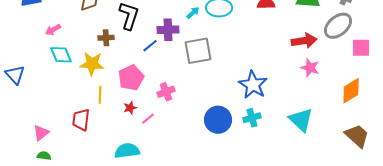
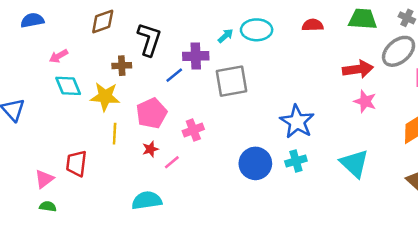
red trapezoid: (81, 120) -> (76, 163), moved

